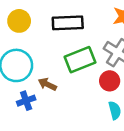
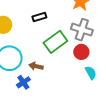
black rectangle: (68, 23) -> (39, 17), size x0.6

